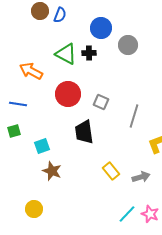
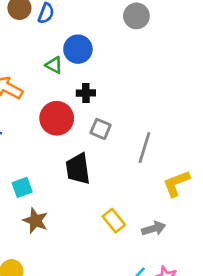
blue circle: (101, 28) -> (78, 49), moved
gray circle: (128, 45) -> (136, 16), moved
black cross: (89, 53) -> (86, 93), moved
green triangle: (66, 54) -> (54, 65), size x0.6

